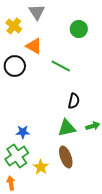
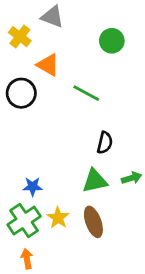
gray triangle: (37, 12) -> (52, 17), turned -36
yellow star: (41, 167) -> (58, 218), moved
orange arrow: (11, 183) -> (27, 259), moved

